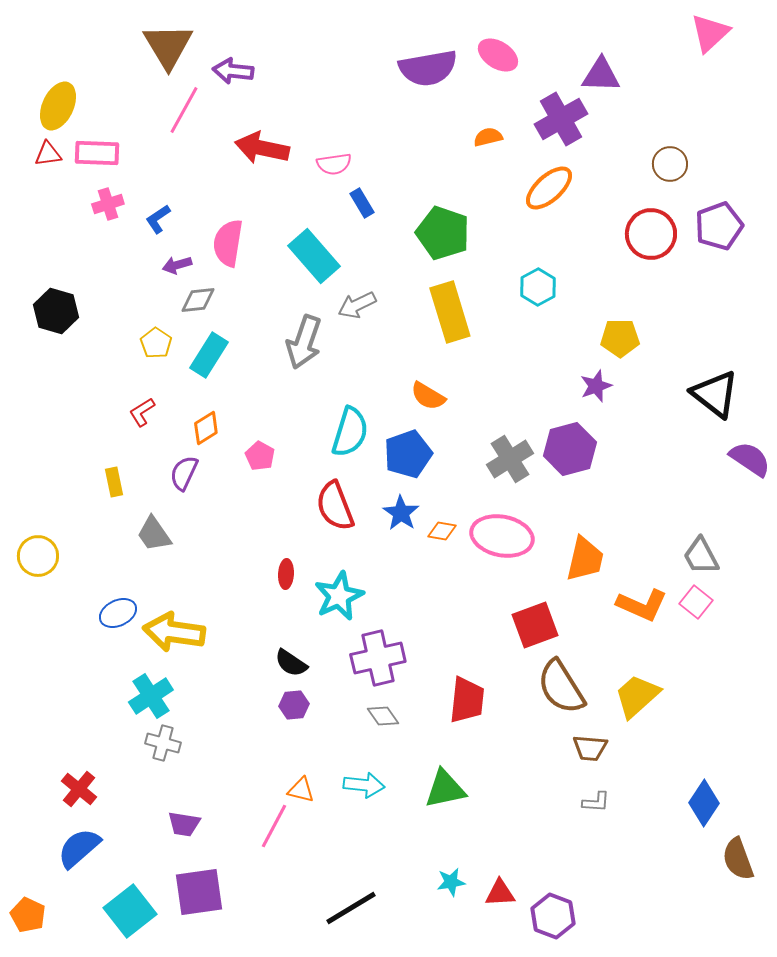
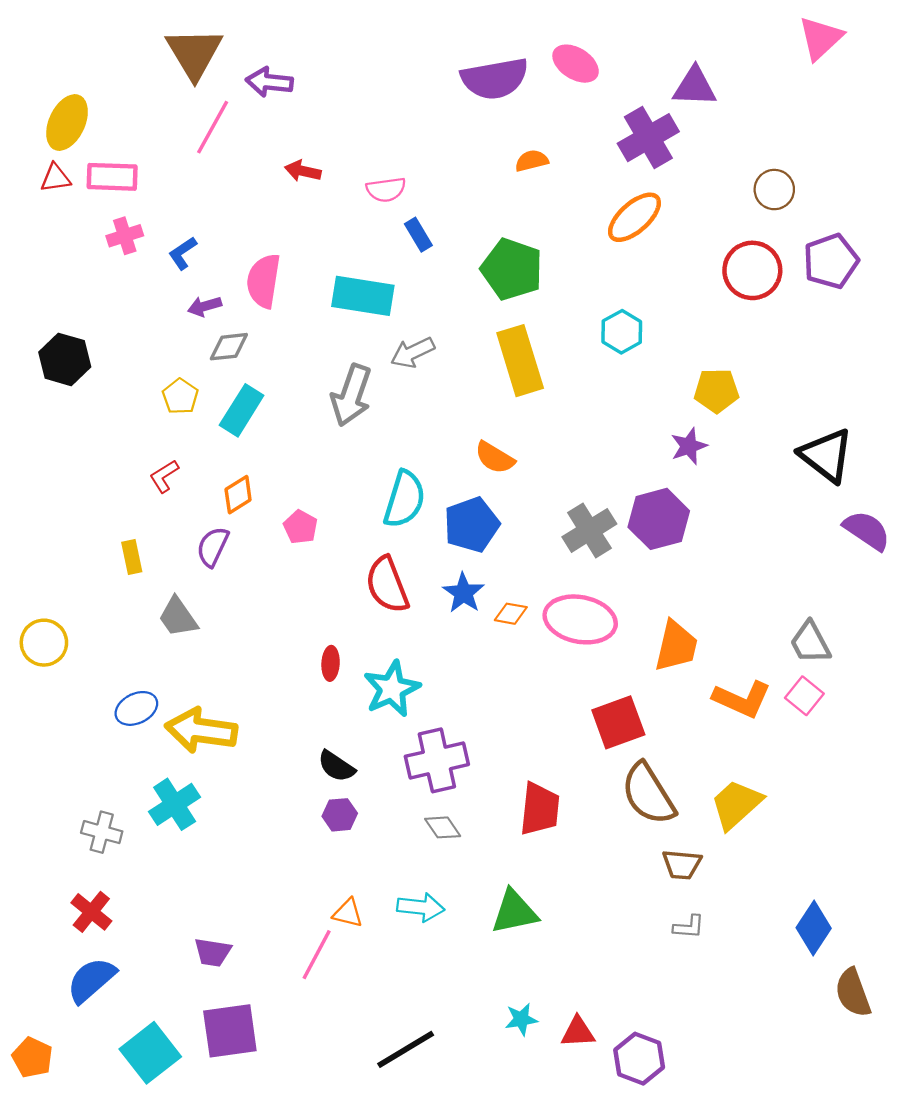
orange semicircle: (488, 137) -> (532, 161), moved
red arrow: (262, 148) -> (303, 171), size x0.6
cyan rectangle: (314, 256) -> (363, 296), turned -40
gray cross: (163, 743) -> (102, 832), moved

